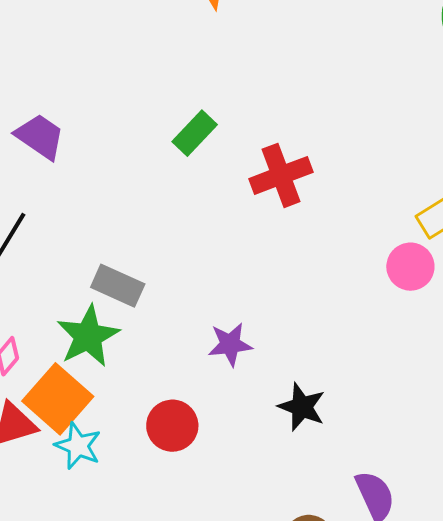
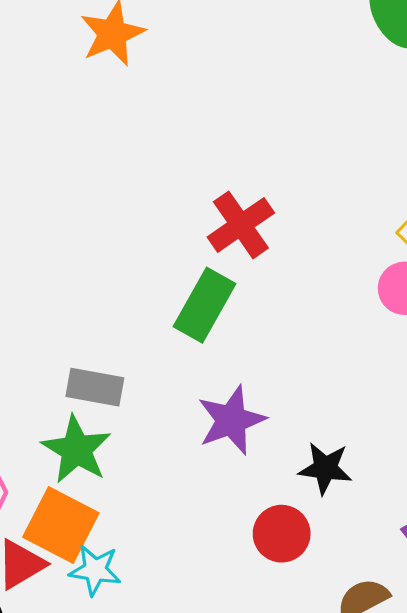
green rectangle: (195, 133) -> (205, 305), moved, size x1.4
purple star: (230, 344) -> (231, 420), size x1.4
red circle: (172, 426) -> (282, 534), moved

